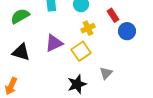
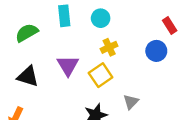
red rectangle: (113, 15) -> (170, 25), moved
purple triangle: (54, 43) -> (68, 65), turned -36

